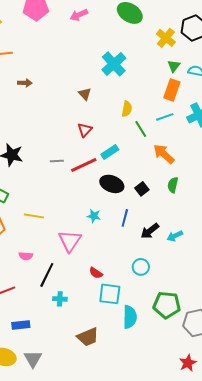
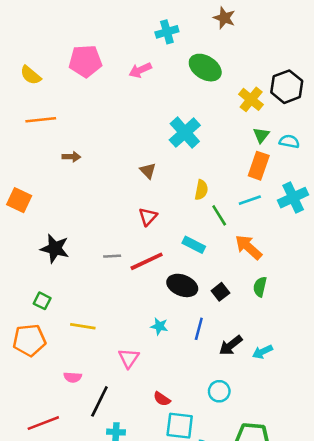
cyan rectangle: (110, 152) -> (194, 245), moved, turned 60
pink triangle: (70, 241) -> (129, 358), size x0.7

